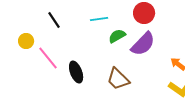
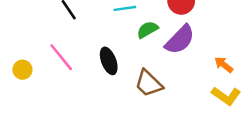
yellow circle: (26, 41) -> (22, 70), moved
black ellipse: (76, 72) -> (109, 61), moved

